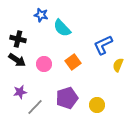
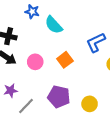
purple pentagon: (67, 98) -> (59, 97), turned 30

